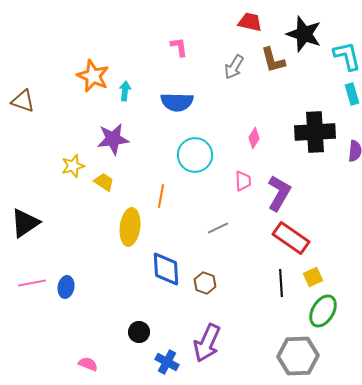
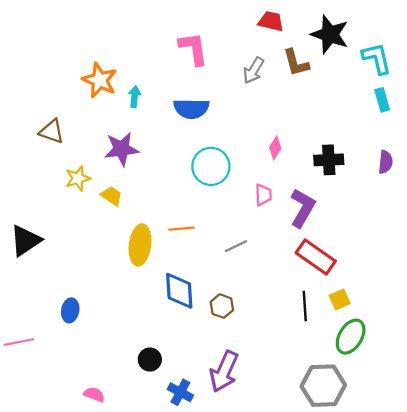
pink L-shape: (179, 47) -> (193, 49), size x1.6
brown triangle: (23, 101) -> (52, 131), moved
black cross: (315, 132) -> (329, 160), moved, size x0.7
orange line: (161, 196) -> (181, 229), moved, turned 75
pink line: (32, 283) -> (19, 342), moved

